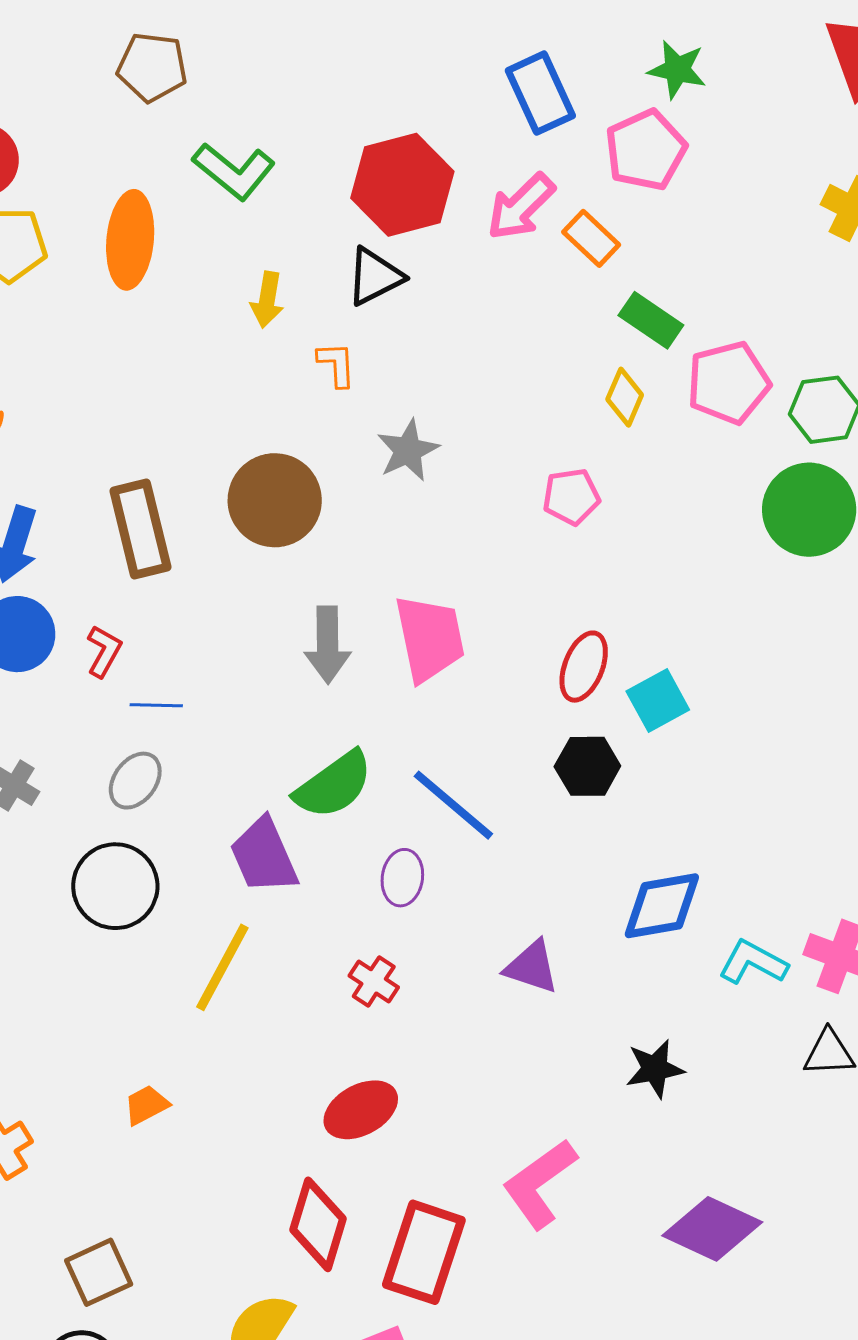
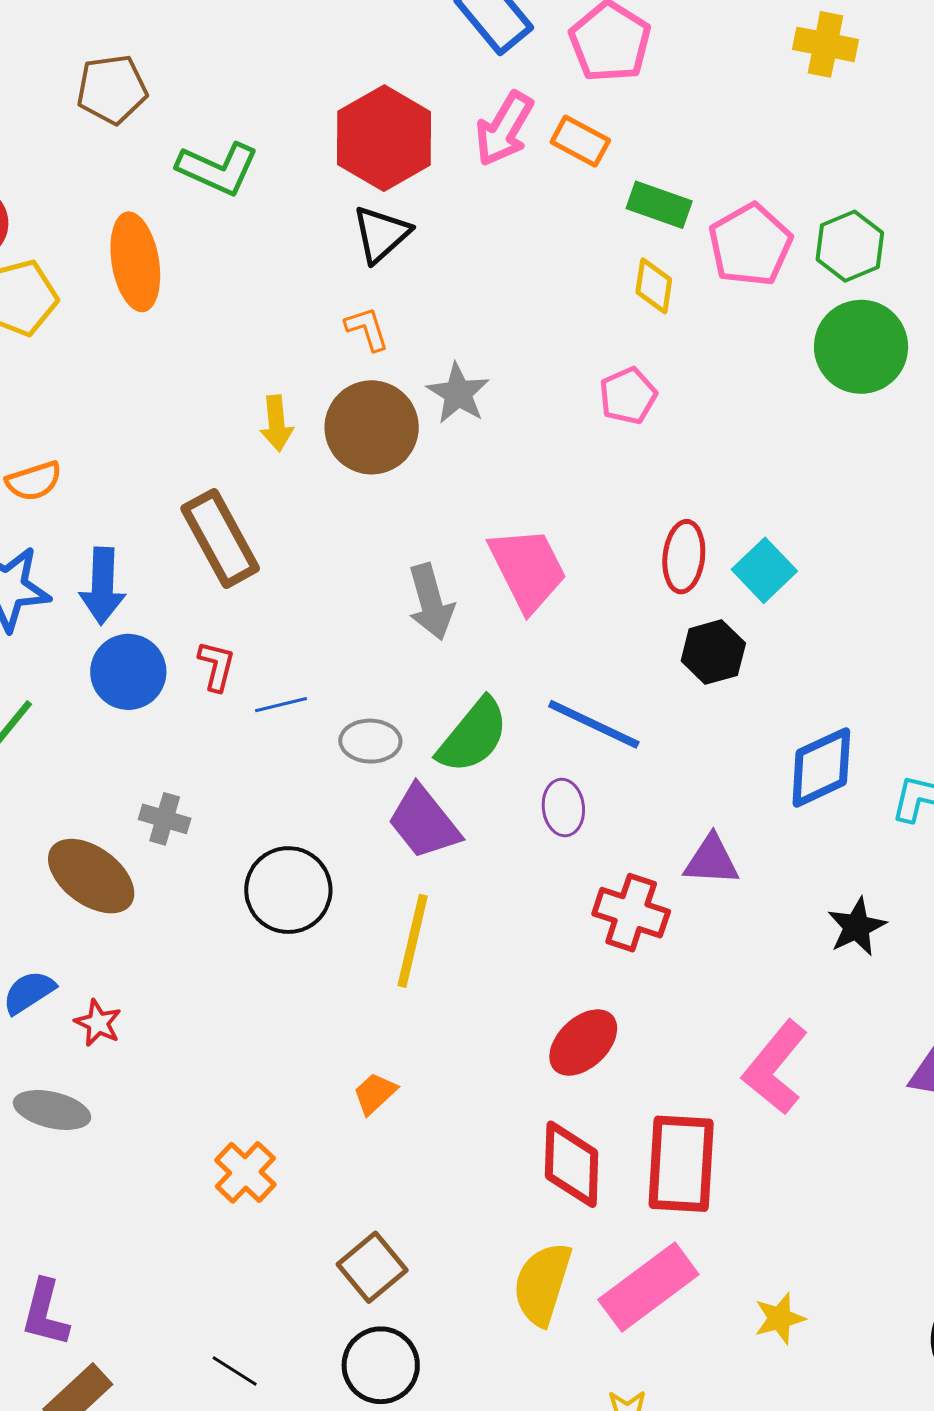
yellow arrow: (267, 300) -> (277, 423), moved
brown circle: (275, 500) -> (372, 427), moved
gray ellipse: (135, 781) -> (370, 741), moved, turned 70
red cross: (374, 981) -> (631, 913), moved, size x1.5

